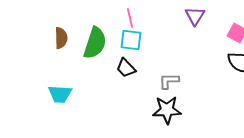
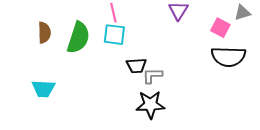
black trapezoid: (126, 68) -> (136, 66), moved, turned -50

